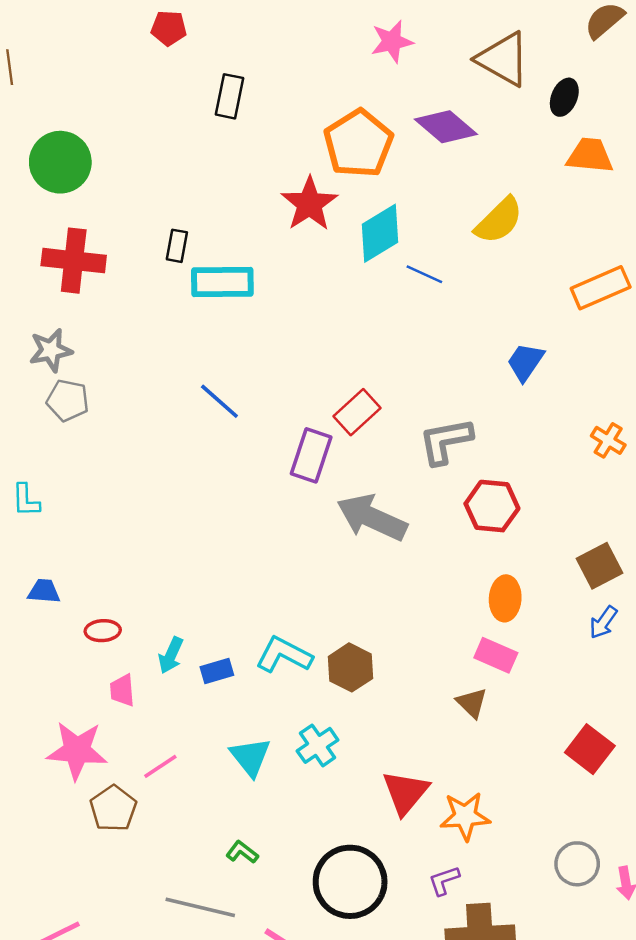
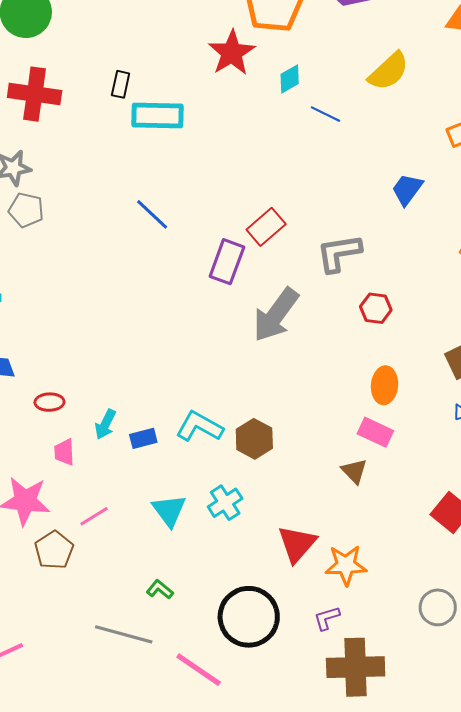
cyan diamond: (380, 233) -> (290, 79), size x0.6
red hexagon: (492, 506) -> (376, 308), size x0.7
gray arrow: (372, 518) -> (276, 315), turned -80

